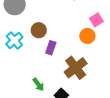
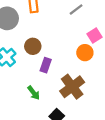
green arrow: (38, 85) -> (34, 93), moved

